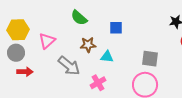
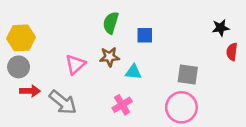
green semicircle: (79, 18) -> (111, 23), moved, turned 66
pink triangle: (47, 41) -> (75, 64), moved
gray arrow: (69, 66) -> (63, 102), moved

